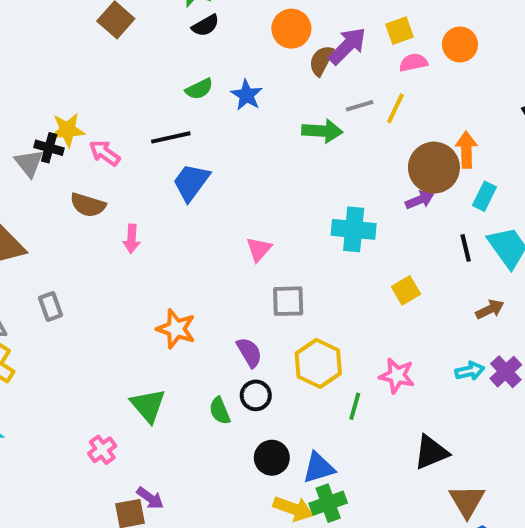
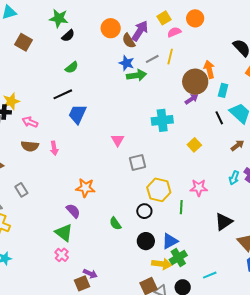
brown semicircle: (321, 61) -> (129, 41), turned -49
blue star: (247, 95) -> (127, 63), moved
pink arrow: (105, 153) -> (30, 122), moved
brown semicircle: (88, 205) -> (30, 146), moved
purple semicircle: (249, 352) -> (73, 211), moved
cyan arrow: (470, 371) -> (234, 178), turned 136
black circle: (256, 395) -> (144, 211), moved
green triangle: (148, 405) -> (64, 233), moved

